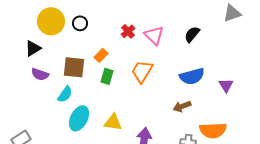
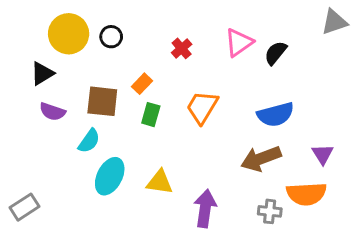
pink triangle: (154, 35) -> (239, 43), moved, turned 40
purple triangle: (226, 85) -> (323, 154), moved
brown arrow: (182, 106) -> (261, 159), size x1.5

